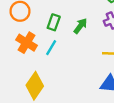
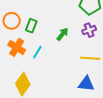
green rectangle: (54, 22) -> (31, 26), moved

